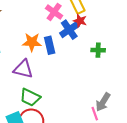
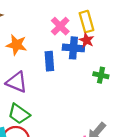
blue cross: (69, 30) -> (73, 48), turned 30
orange star: (32, 42) -> (16, 45), moved

